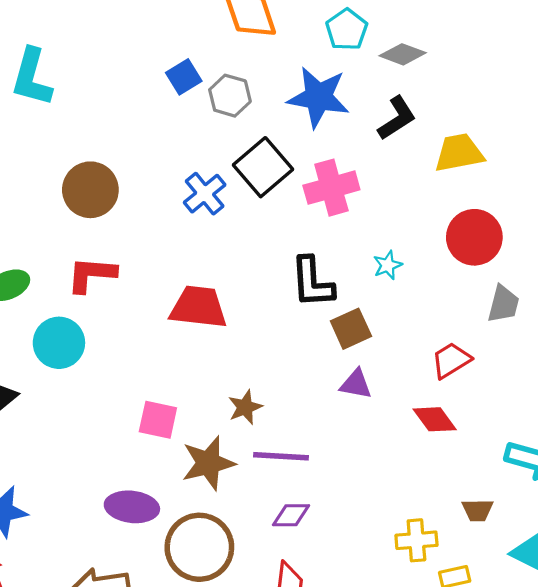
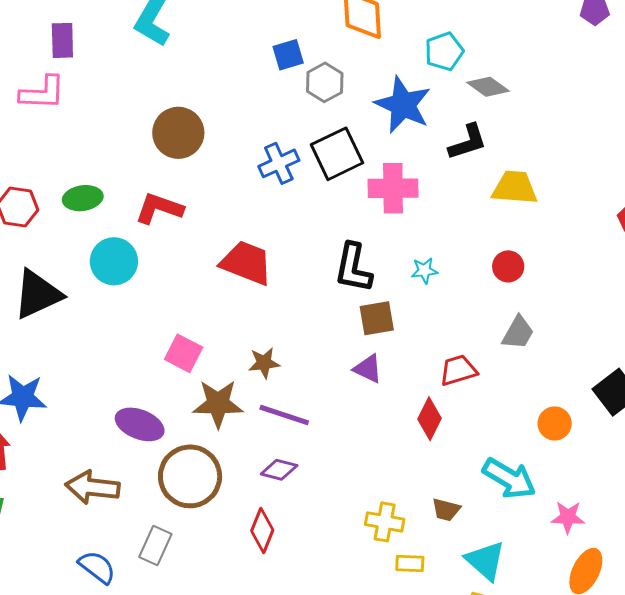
red circle: (474, 237) -> (508, 266), size x0.6
red diamond: (435, 419) -> (430, 419), turned 48

